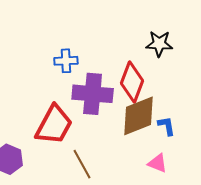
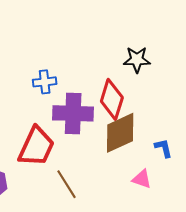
blue L-shape: (167, 126) -> (163, 148), moved

